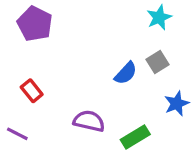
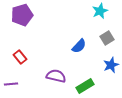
purple pentagon: (35, 24) -> (22, 15), turned 30
gray square: (158, 62) -> (107, 38), moved
purple line: (17, 134) -> (11, 84), turned -32

